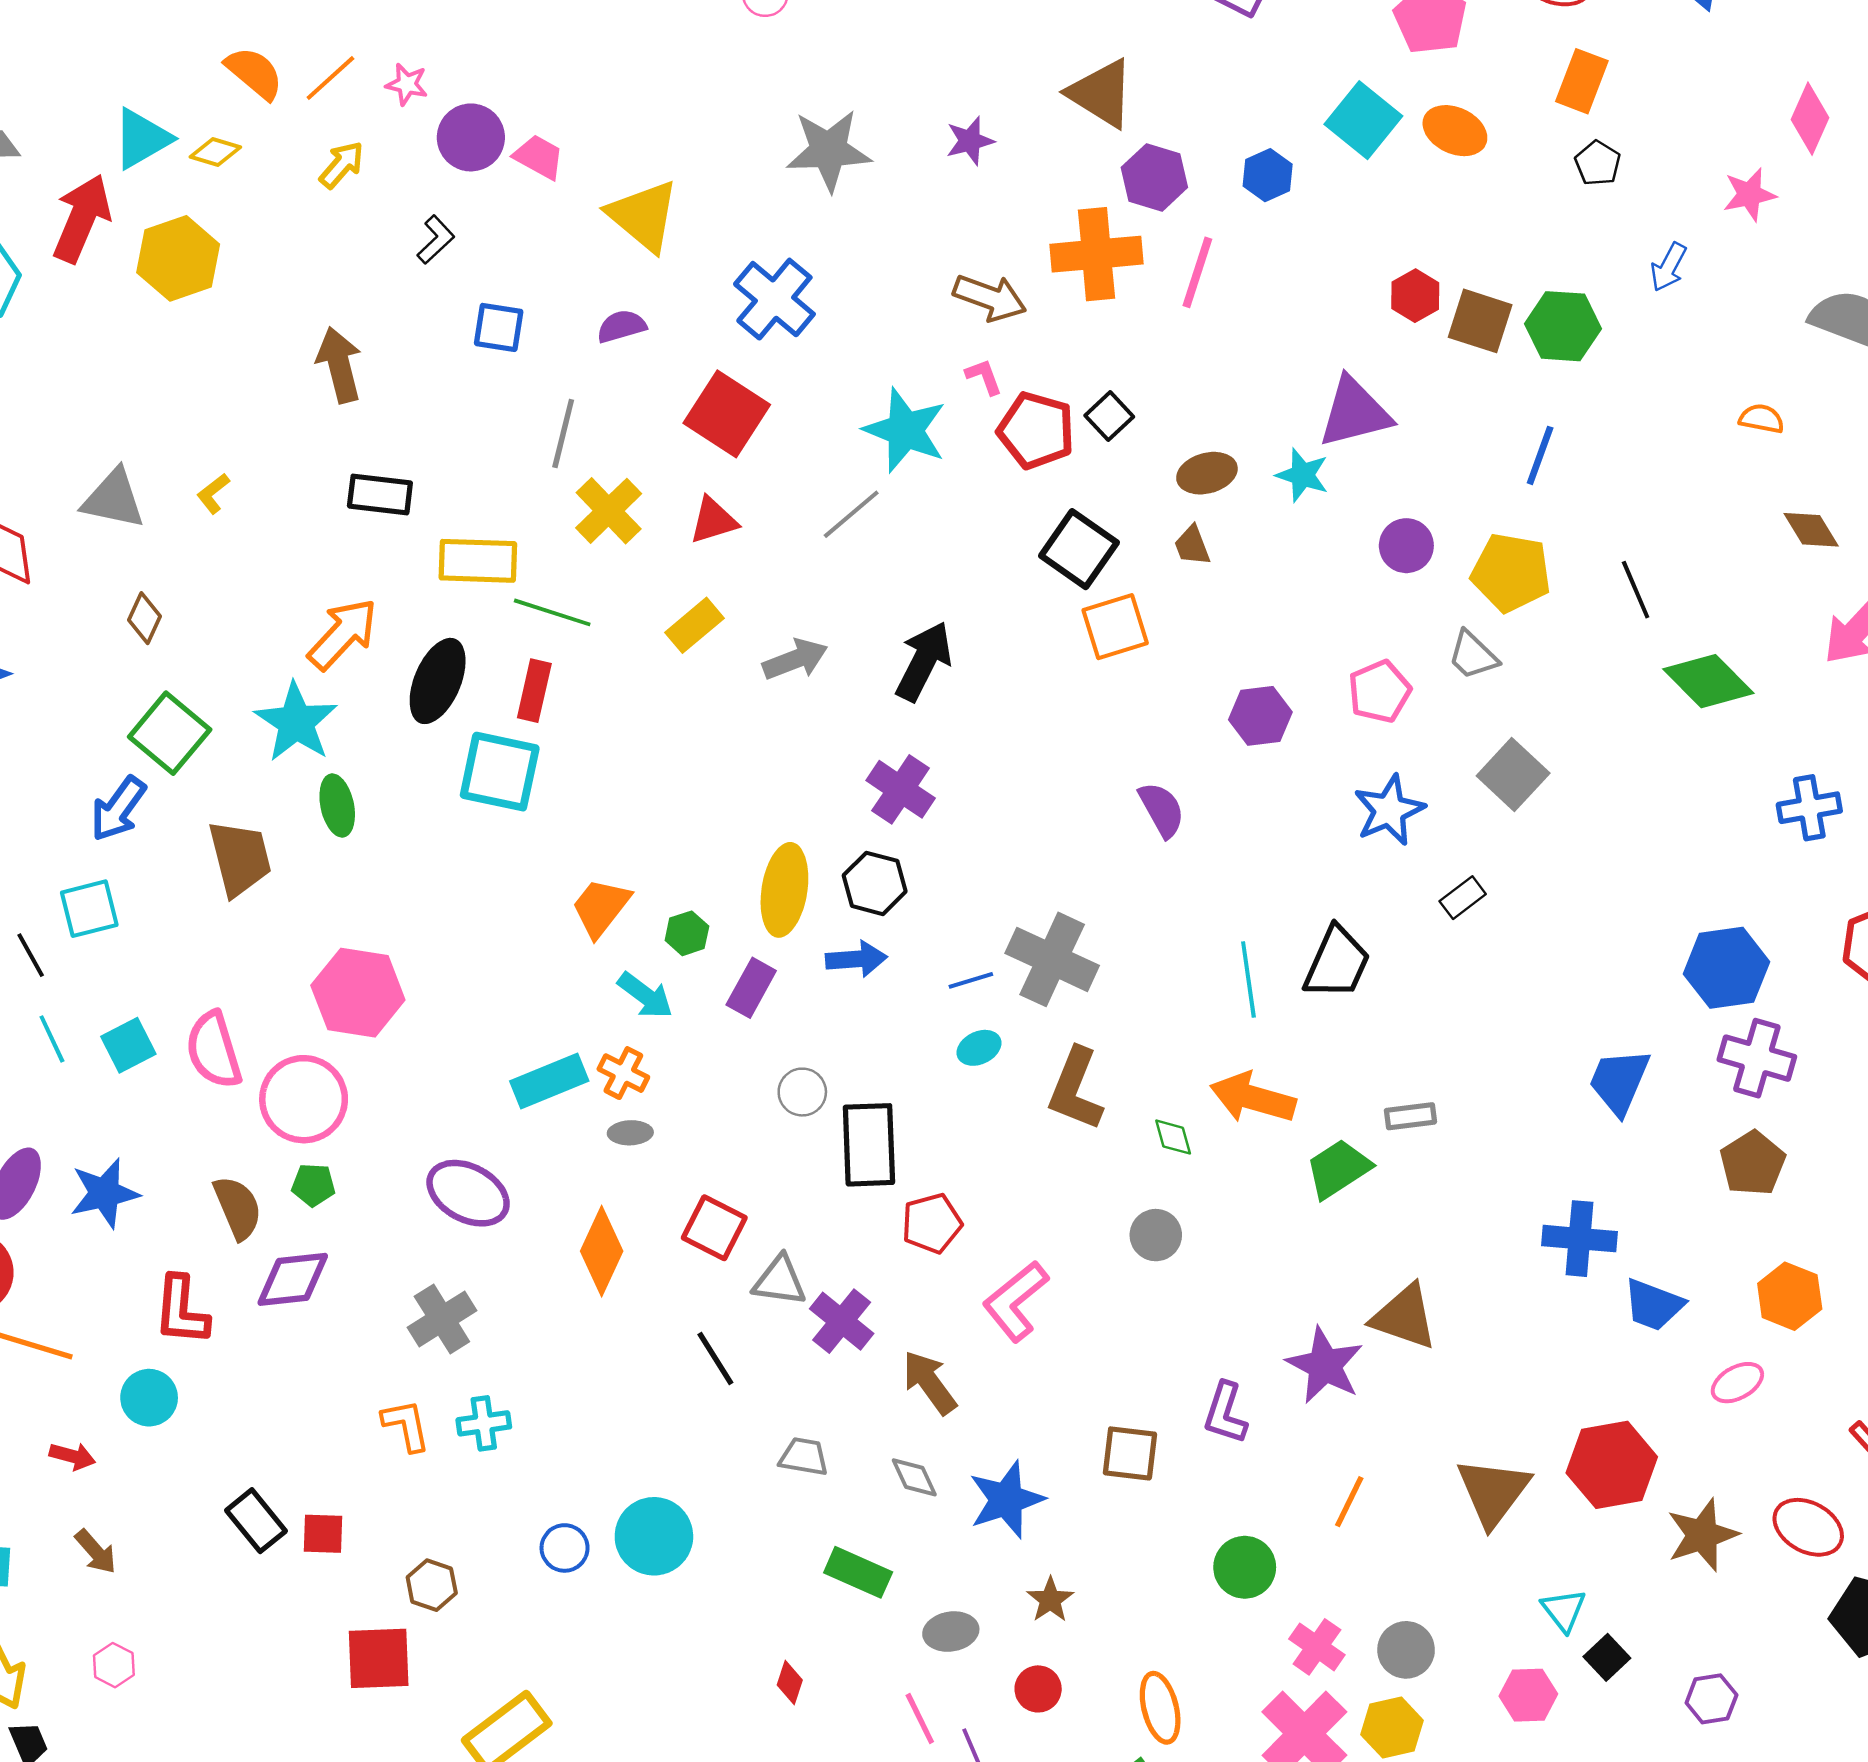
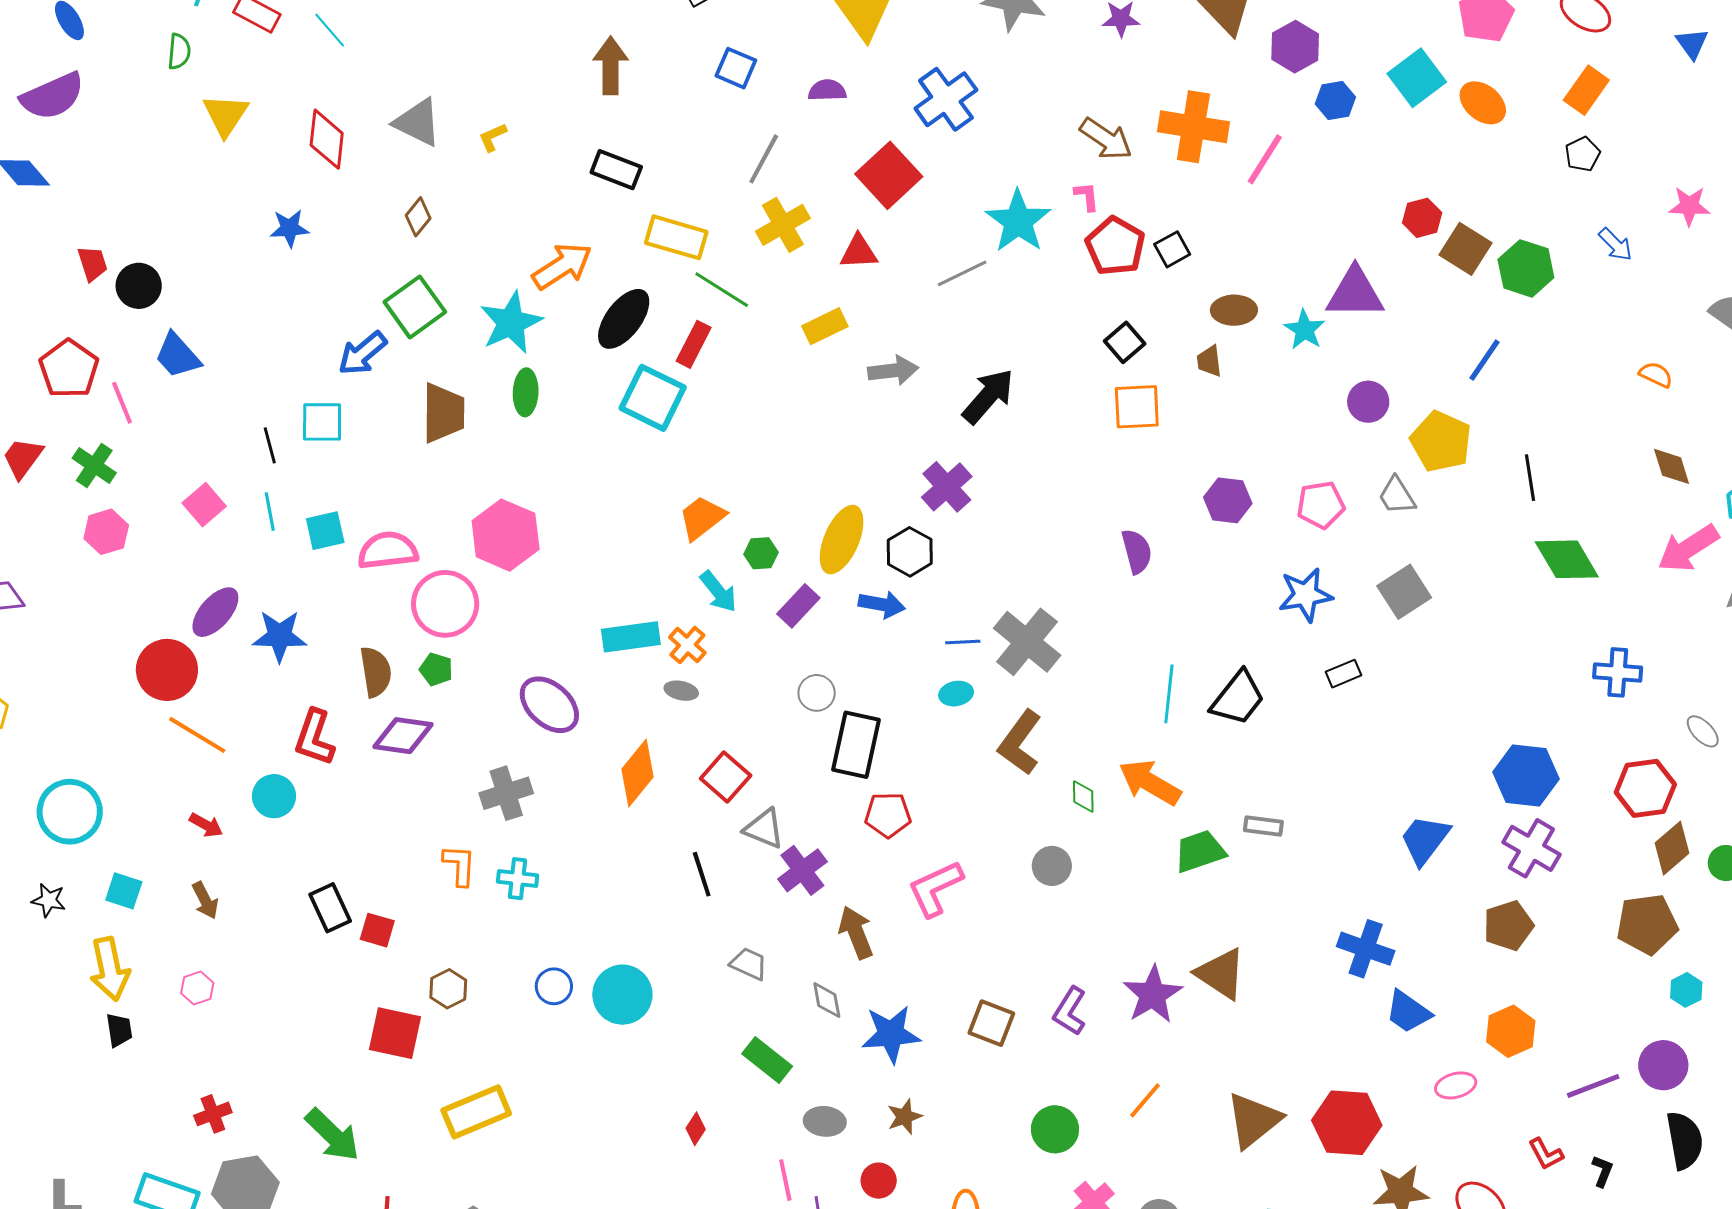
purple hexagon: (1154, 177) -> (1295, 47), moved
blue arrow: (1668, 267) -> (1615, 244), turned -87
black square: (1079, 549) -> (1125, 342), size x0.7
pink semicircle: (214, 1050) -> (388, 550), turned 86

